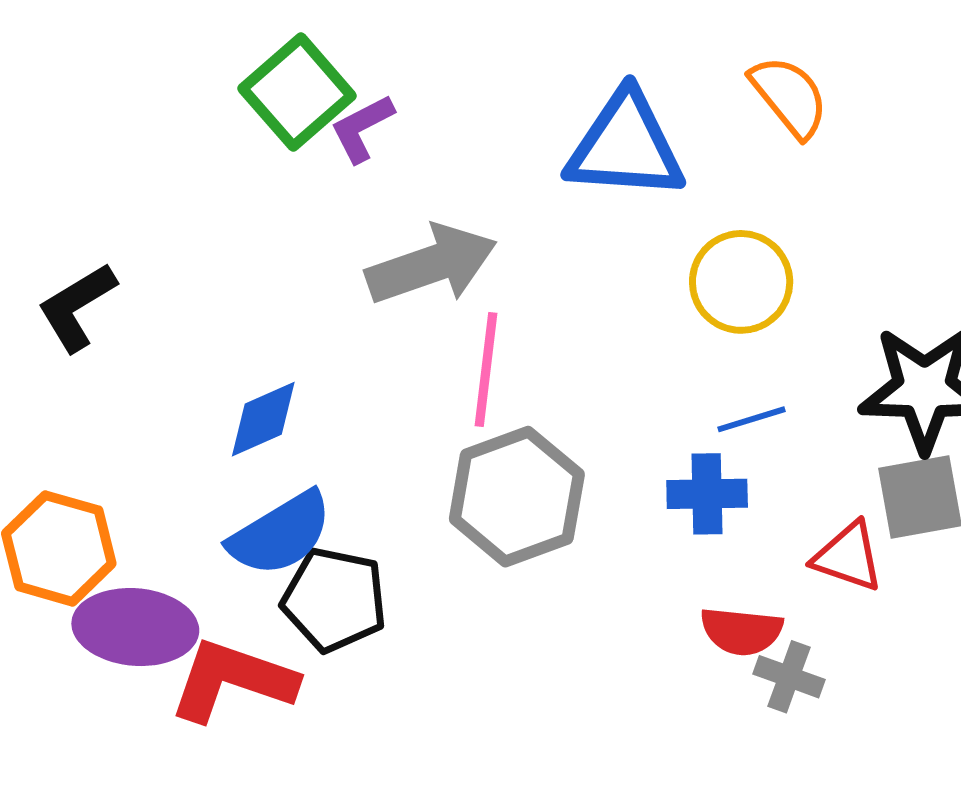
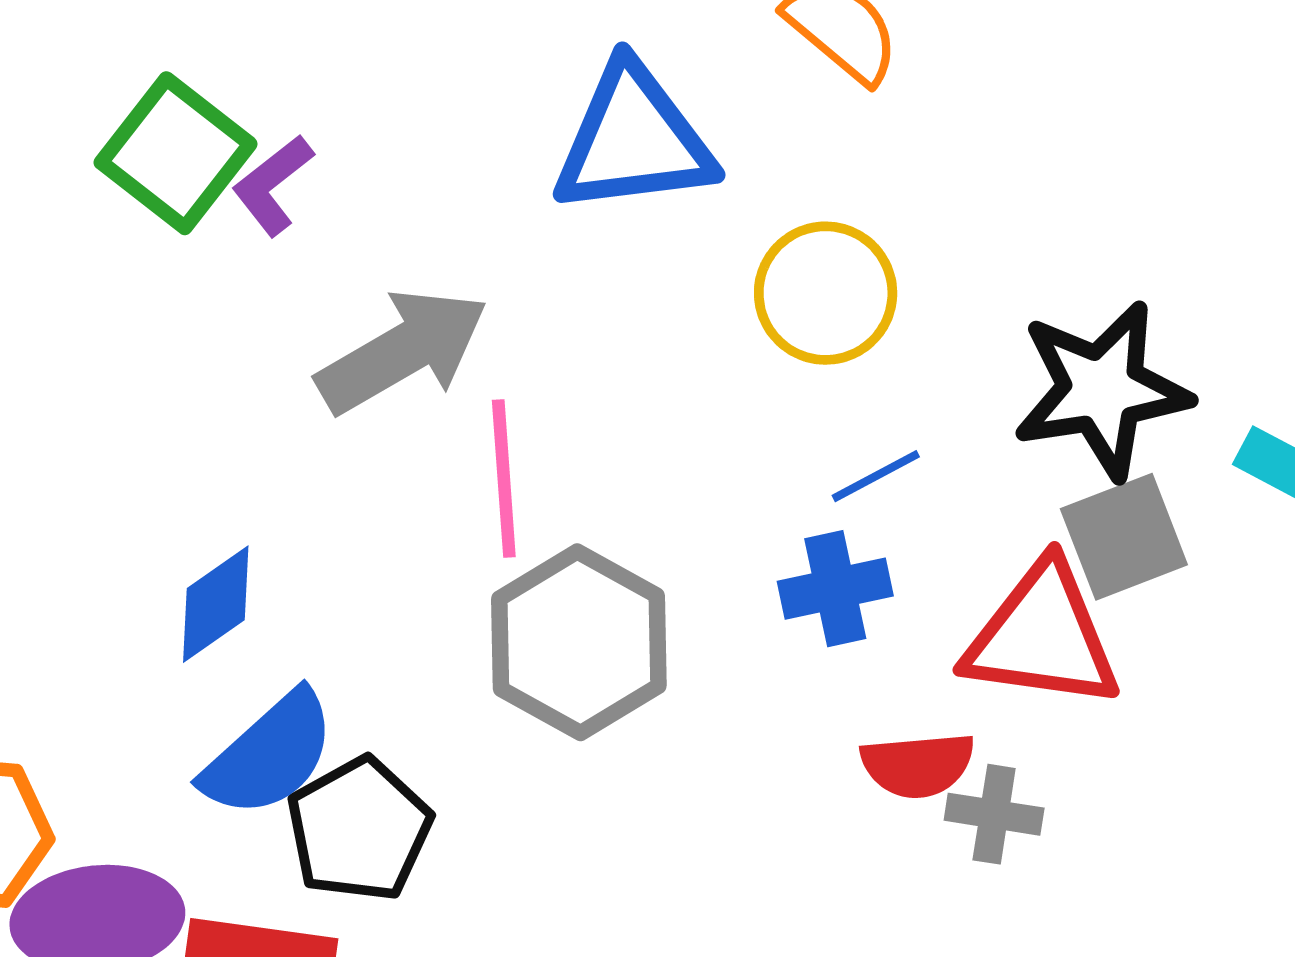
red triangle: (848, 557) -> (1042, 636), size x1.6
black pentagon: (334, 600) -> (359, 829), turned -30

